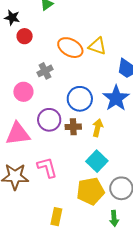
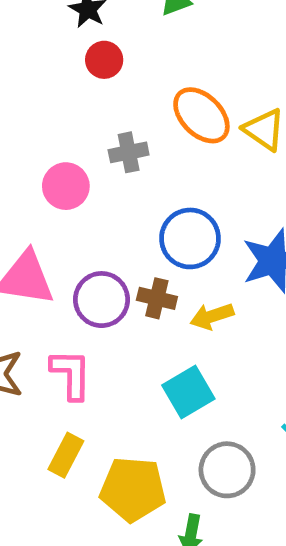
purple circle: (49, 120) -> (102, 300), moved
yellow arrow: (98, 128) -> (212, 316), turned -138
yellow pentagon: (90, 191) -> (133, 489), moved
yellow rectangle: (56, 217) -> (66, 455), moved

